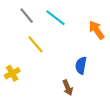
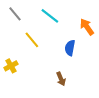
gray line: (27, 16) -> (15, 14), moved
blue semicircle: (81, 65) -> (70, 48), moved

